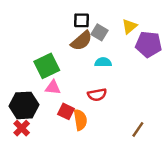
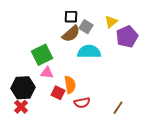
purple pentagon: (149, 44) -> (127, 37), turned -30
cyan semicircle: (103, 62) -> (89, 52), size x1.6
red semicircle: (97, 95) -> (82, 103), moved
orange semicircle: (80, 120) -> (70, 85), moved

